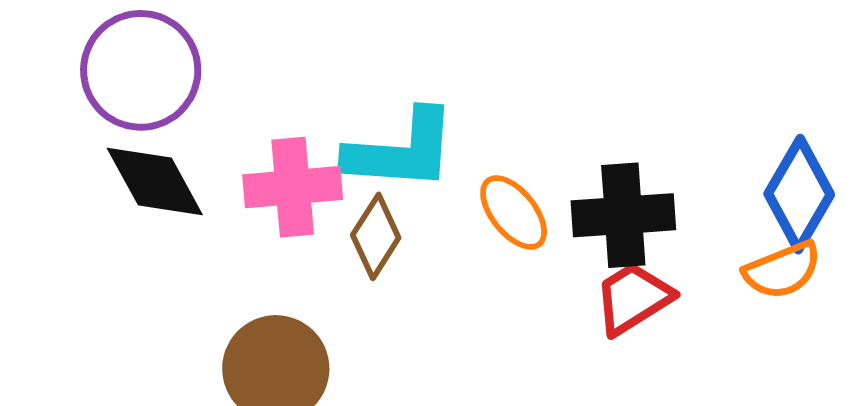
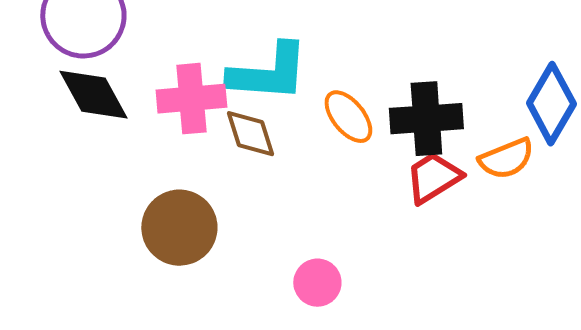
brown diamond: (376, 236) -> (250, 134), turned -50
orange semicircle: (782, 270) -> (506, 159), moved

